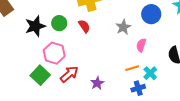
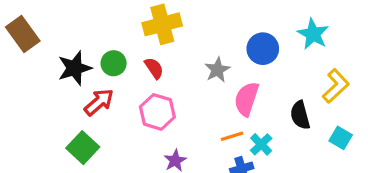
pink semicircle: (141, 45) -> (247, 99), size x1.5
pink hexagon: (54, 53) -> (157, 112), moved
red arrow: (69, 74) -> (99, 102), moved

